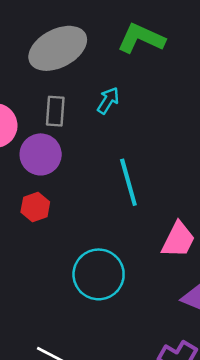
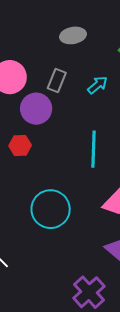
gray ellipse: (58, 48) -> (73, 35), size x0.6

